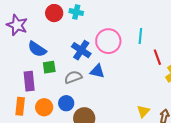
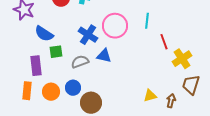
yellow triangle: (143, 111) -> (150, 96), turned 32

